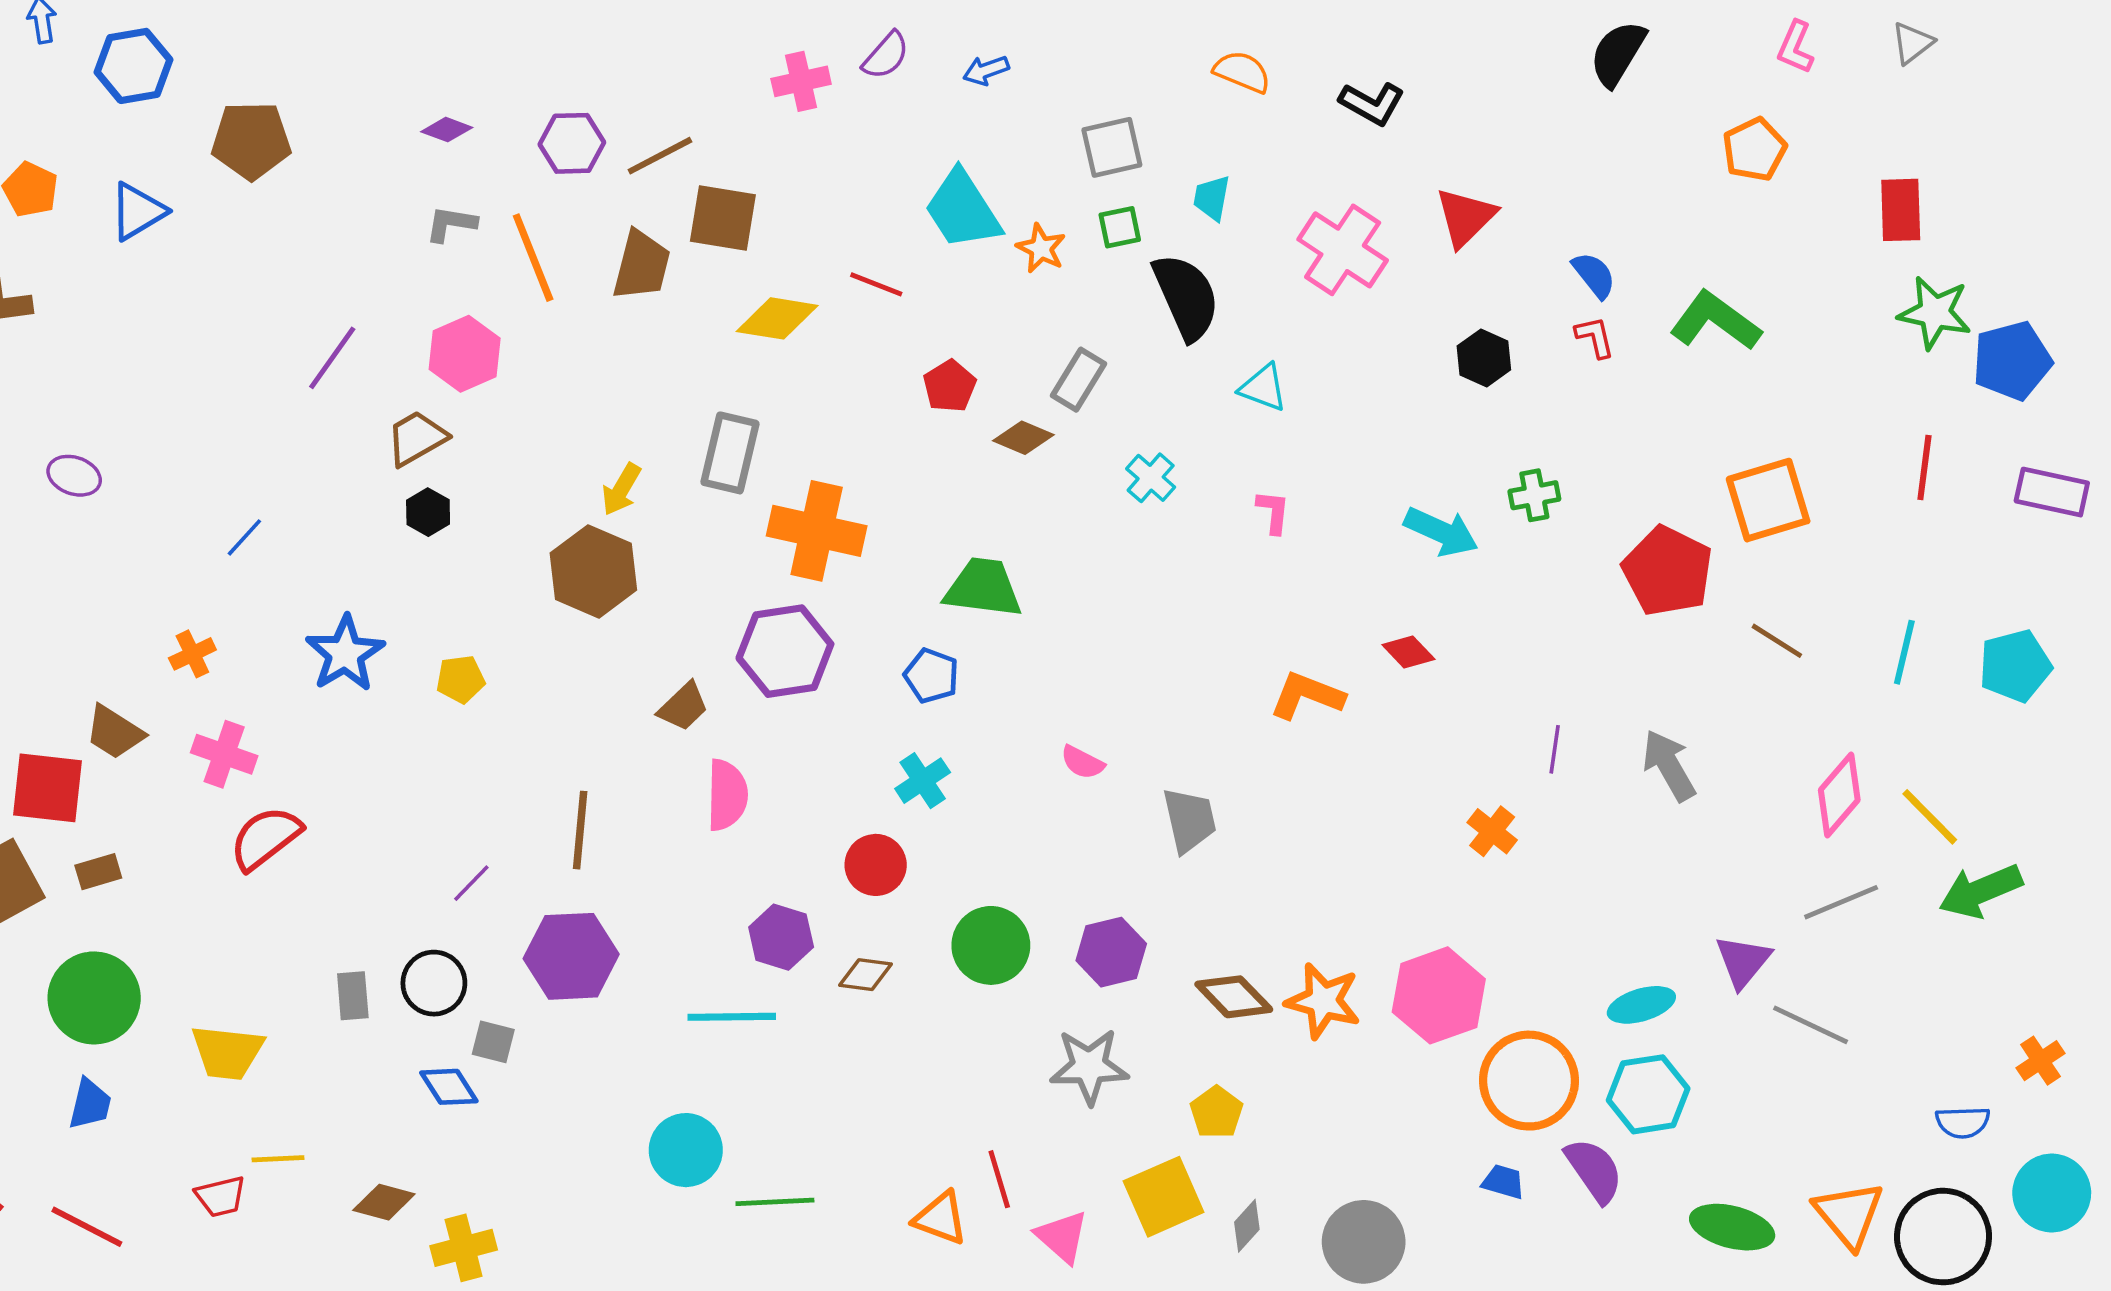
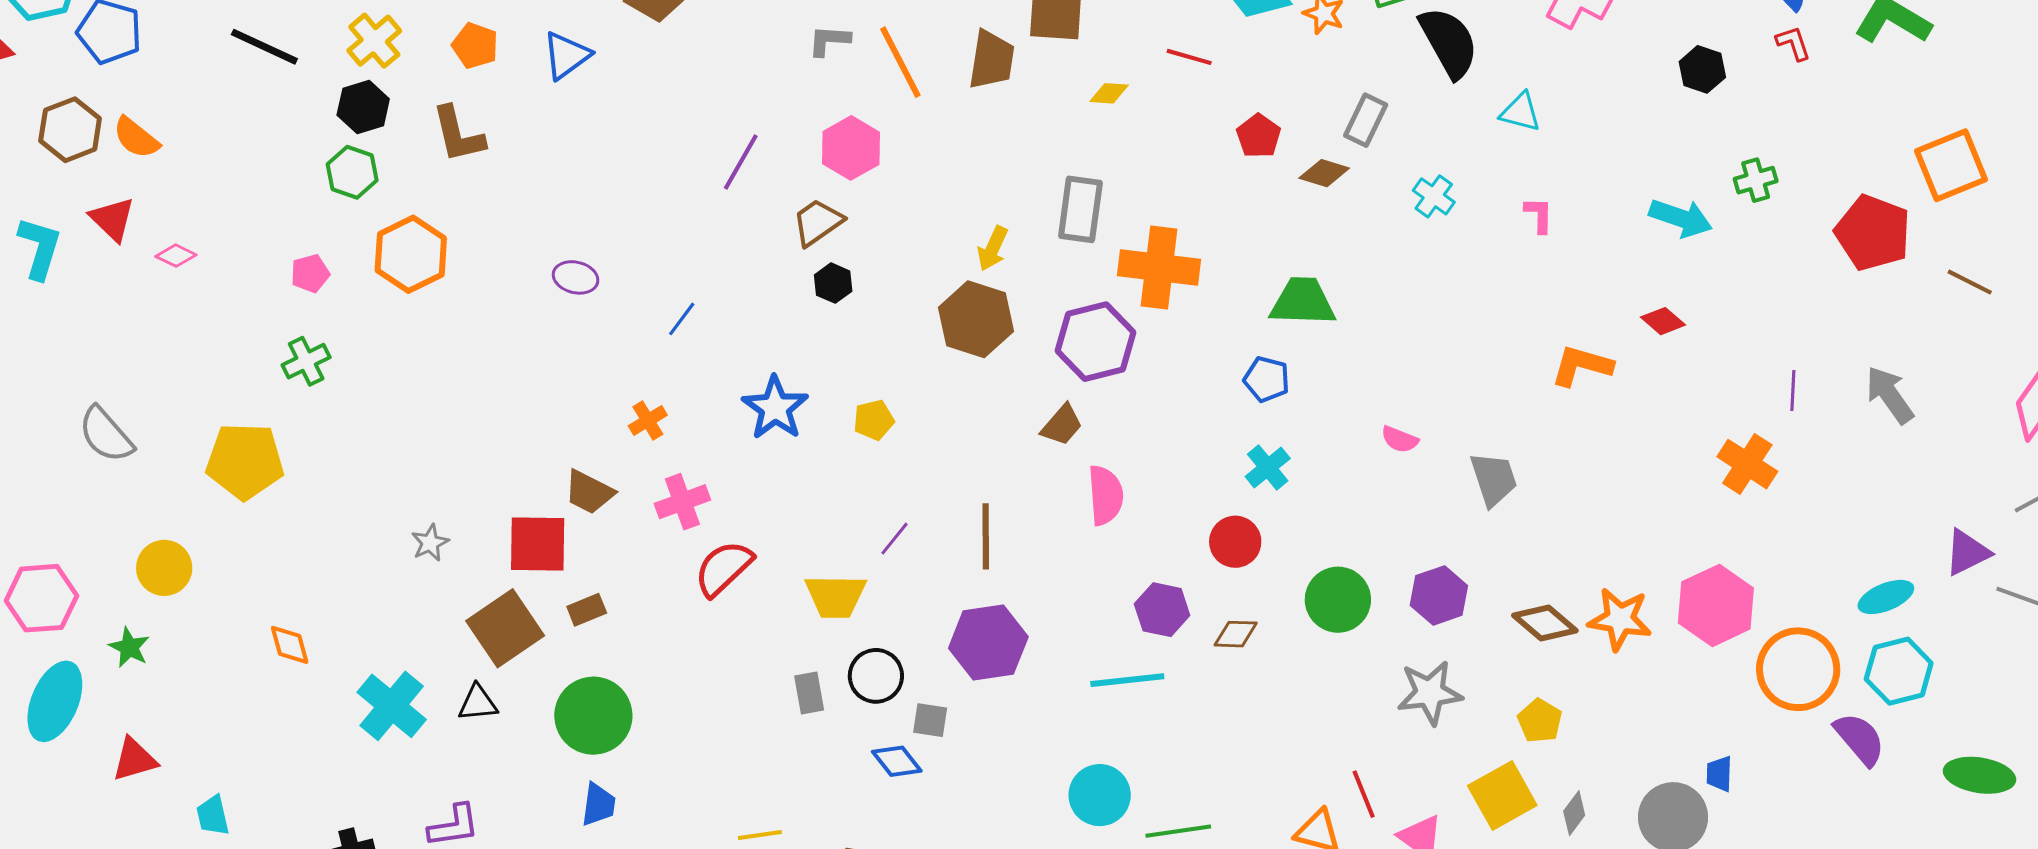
yellow diamond: (777, 318) -> (1109, 93), size x0.6
purple ellipse: (74, 476) -> (576, 277), moved
purple hexagon: (785, 651) -> (1096, 342), moved
pink cross: (224, 754) -> (682, 502), turned -34
orange cross: (1492, 831) -> (1747, 464), size x1.4
purple line: (471, 883) -> (895, 539), moved
purple triangle: (1743, 961) -> (1967, 552), turned 30
yellow trapezoid: (227, 1052) -> (836, 596), moved
blue trapezoid: (1503, 1182) -> (1719, 774), moved, turned -99

